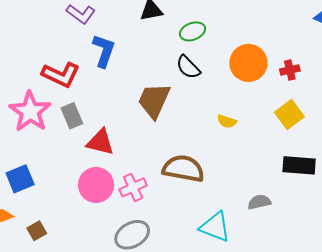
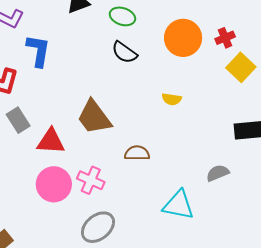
green ellipse: (192, 31) -> (122, 16), turned 50
brown trapezoid: (154, 101) -> (94, 117), moved, turned -51
yellow square: (289, 114) -> (241, 67), moved
brown semicircle: (183, 169) -> (137, 153), size x0.6
pink cross: (133, 187) -> (91, 180), turned -32

